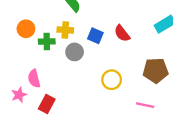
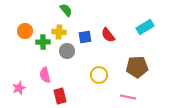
blue square: (95, 36) -> (85, 37), turned -32
pink semicircle: (34, 79) -> (45, 75), moved
red rectangle: (47, 104) -> (60, 96), moved, turned -42

